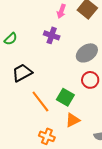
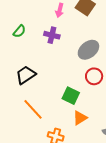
green semicircle: (11, 39) -> (19, 31), moved
orange line: (40, 102) -> (33, 109), moved

